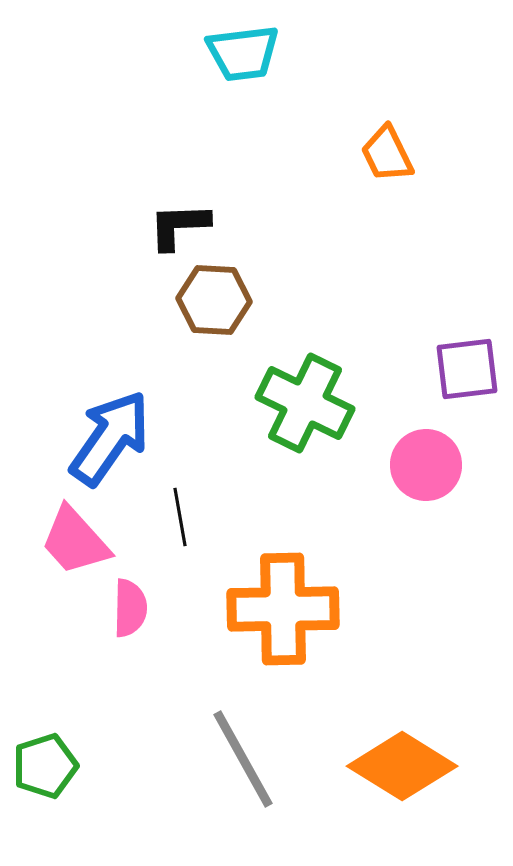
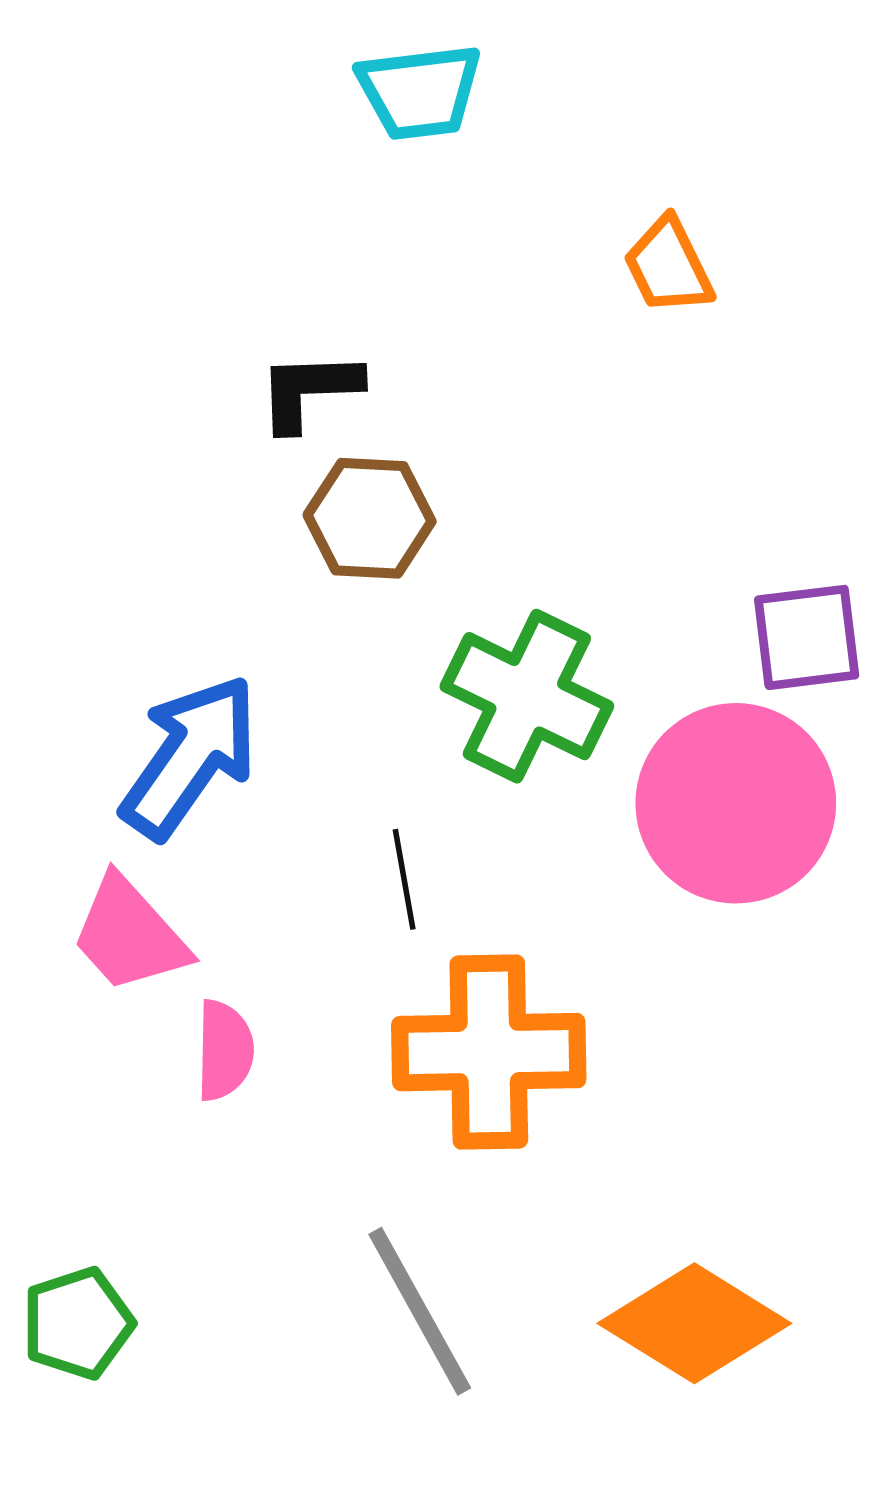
pink circle: (426, 465) -> (736, 803), size x1.6
black line: (180, 517) -> (404, 879), moved

